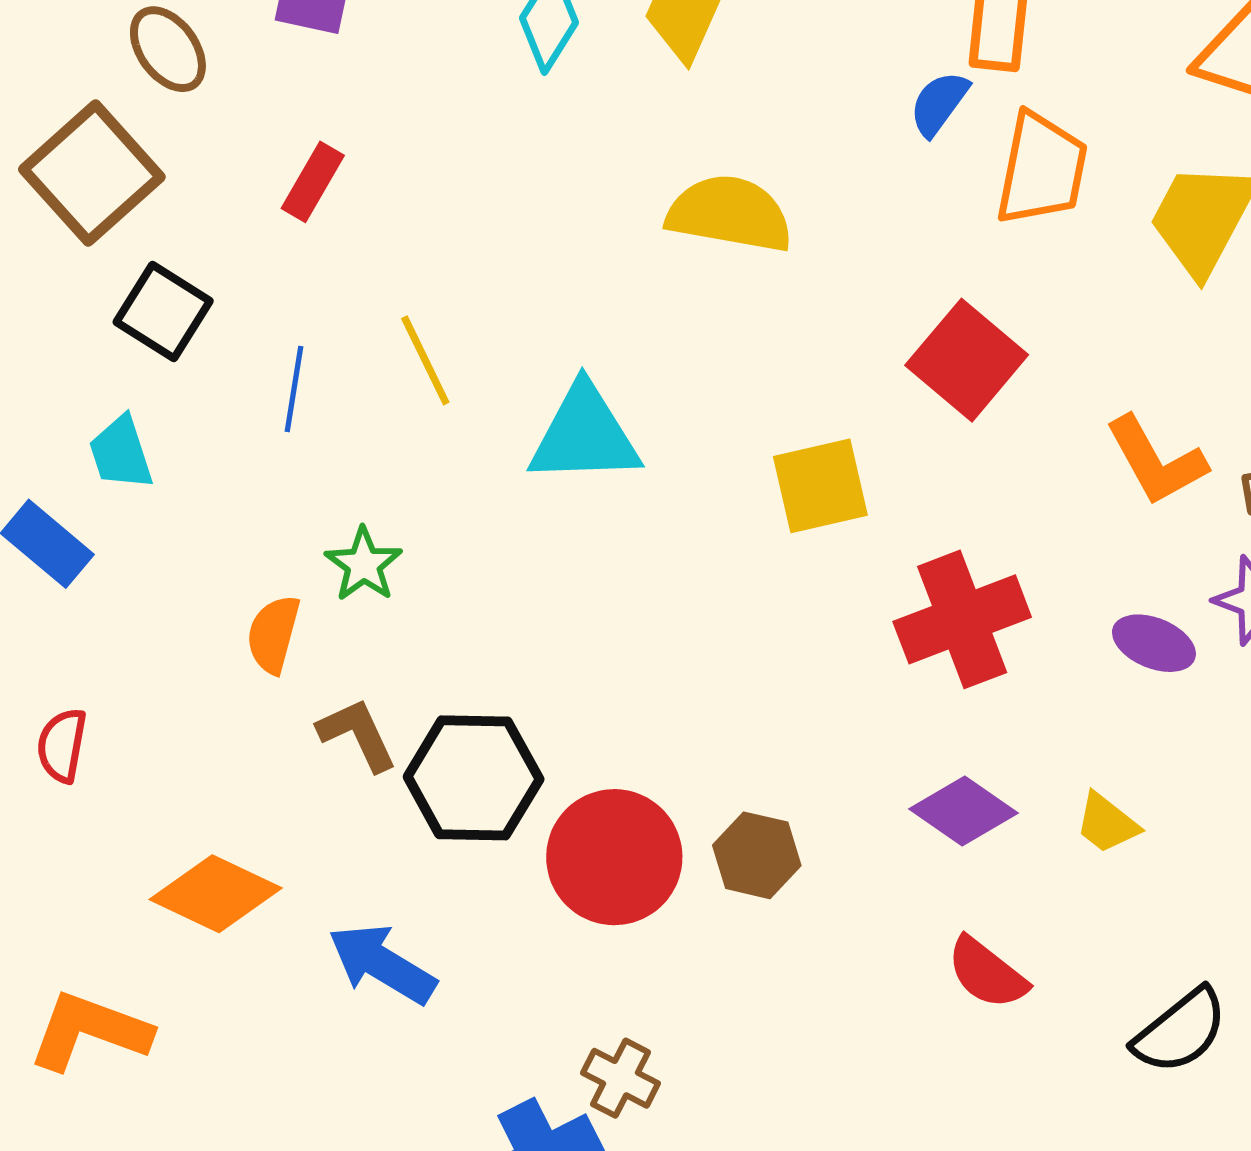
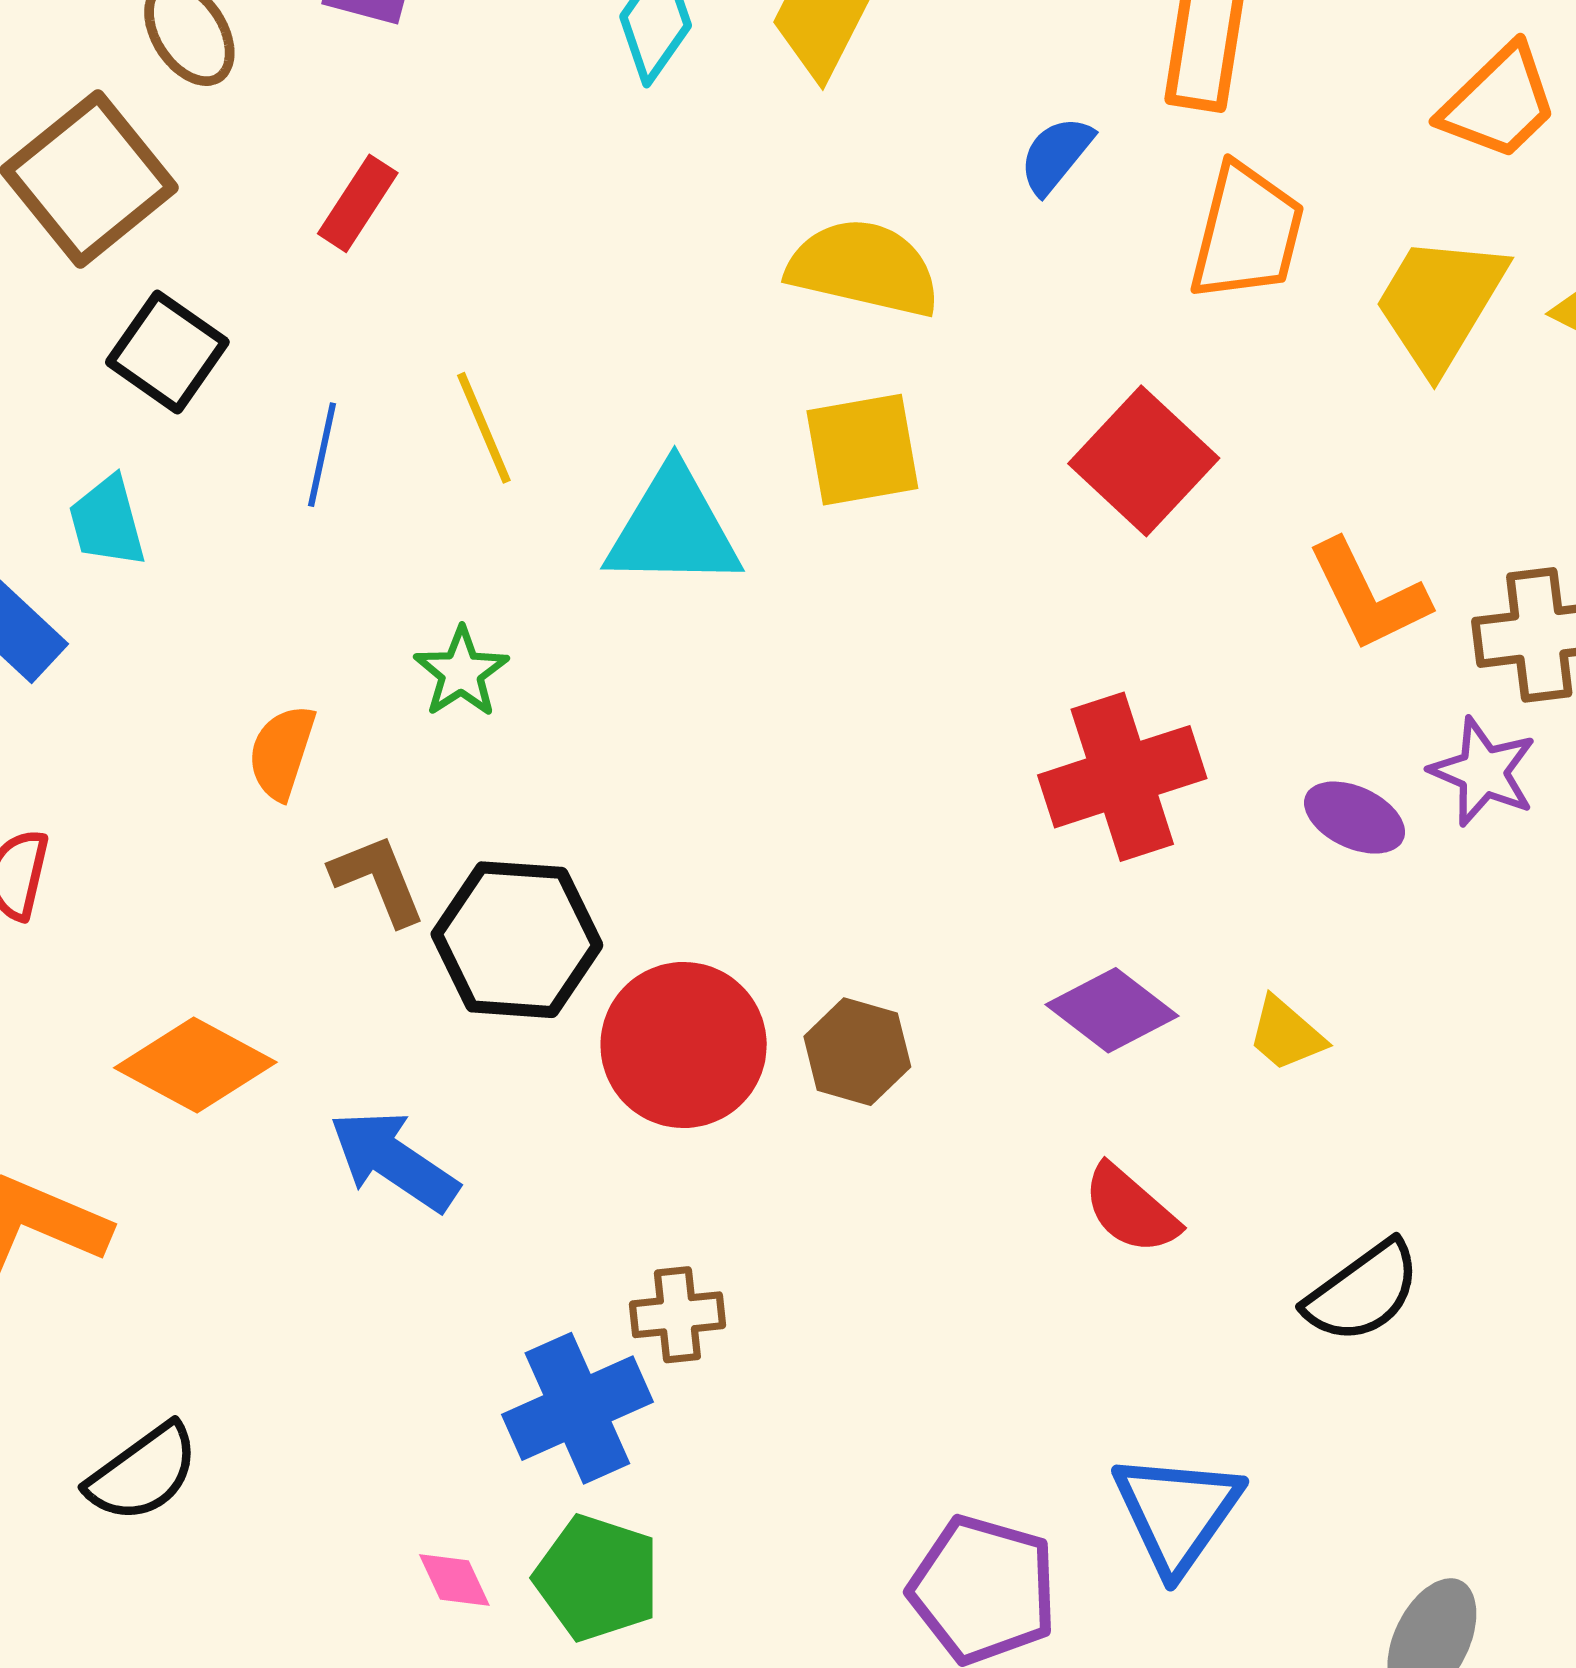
blue semicircle: (939, 103) -> (1056, 155), moved
yellow square: (820, 486) -> (862, 450), moved
green star: (364, 564) -> (461, 672), moved
brown cross: (620, 1078) -> (677, 1315), turned -36

